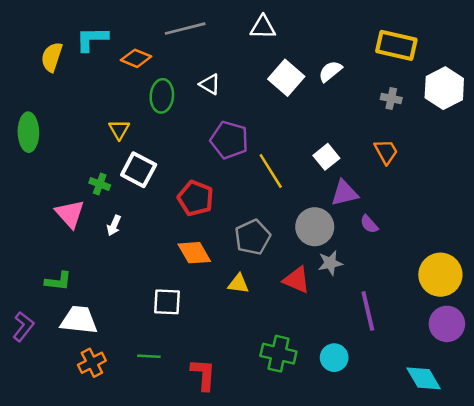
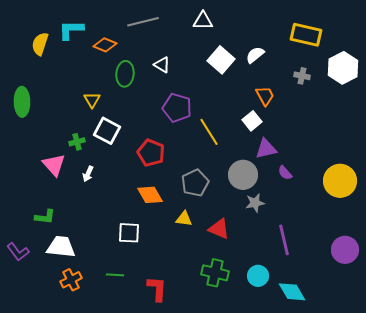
orange trapezoid: (386, 152) -> (265, 96), moved
green cross: (100, 184) -> (77, 142), turned -35
yellow circle: (440, 275) -> (340, 181), moved
red triangle: (297, 280) -> (219, 229), moved
purple L-shape: (23, 326) -> (18, 252), turned 105
cyan diamond: (424, 378) -> (292, 292), moved

